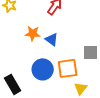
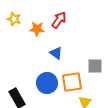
orange star: (33, 33) -> (37, 29), moved

